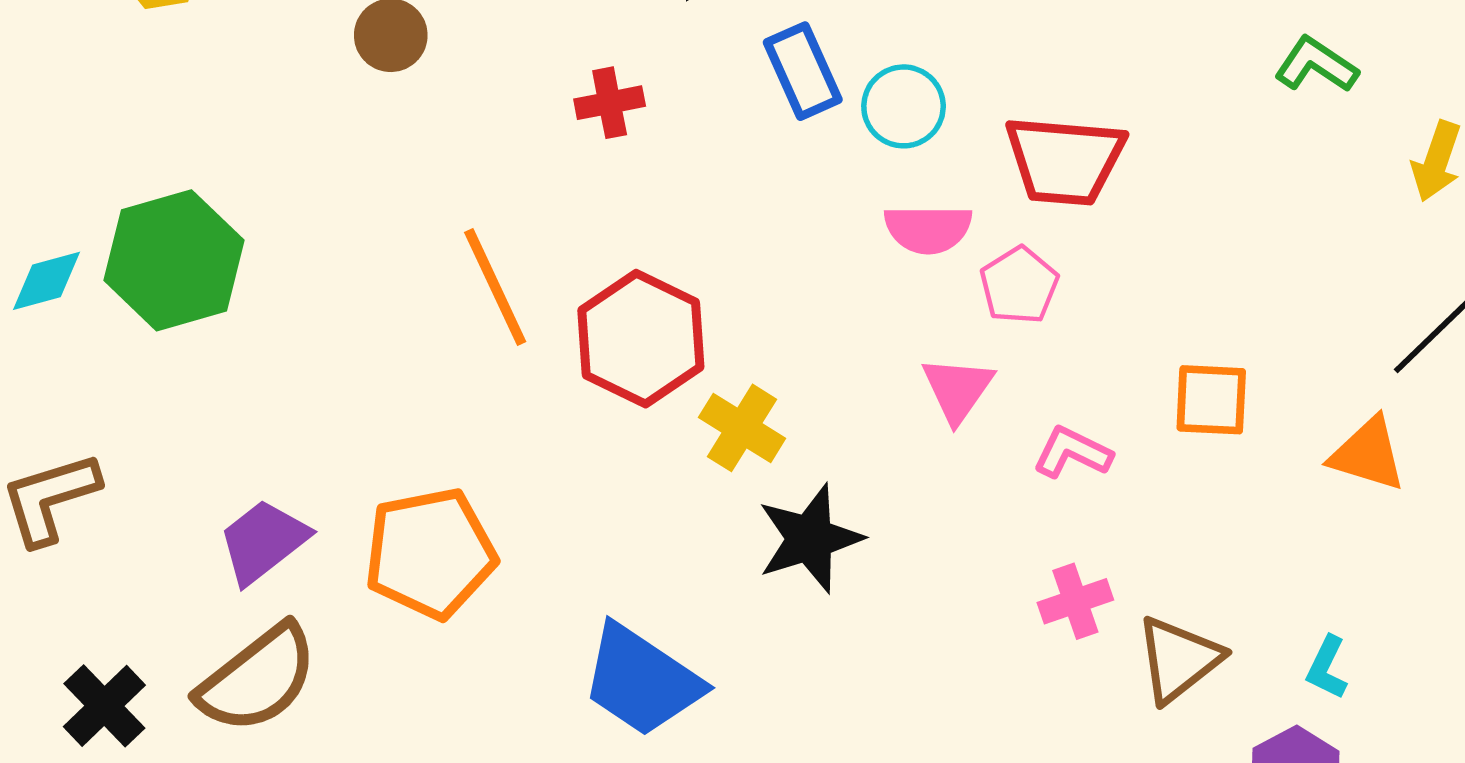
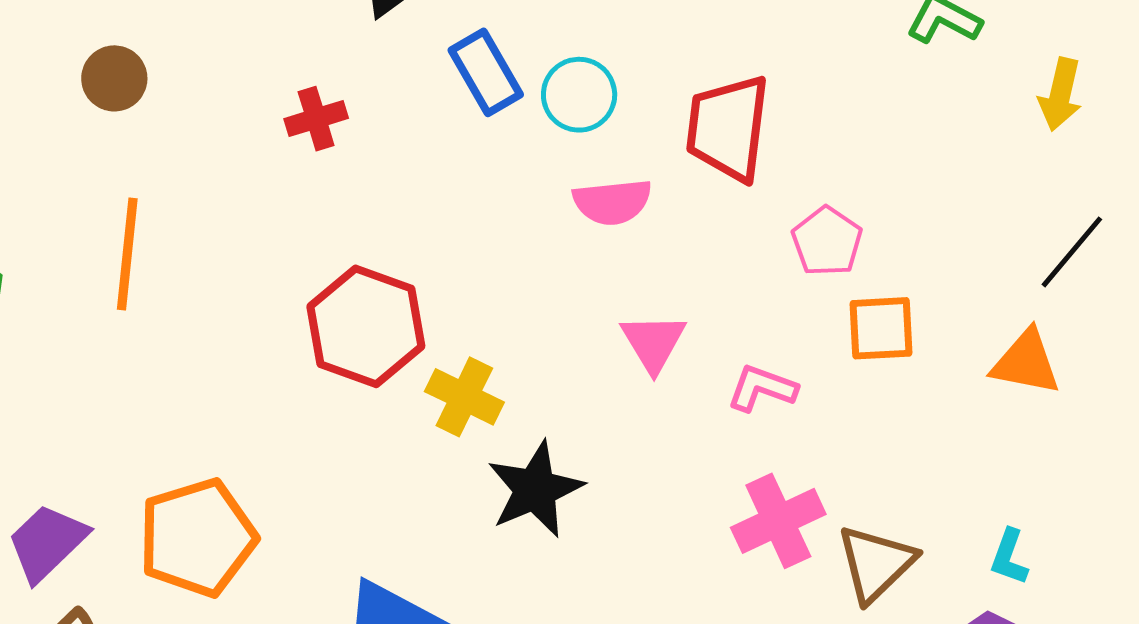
red trapezoid: (1065, 160) -> (728, 128), turned 98
pink pentagon: (1019, 285) -> (827, 241), moved
orange line: (495, 287) -> (127, 254), moved, turned 37
pink cross: (1075, 601) -> (778, 521), size x1.4

